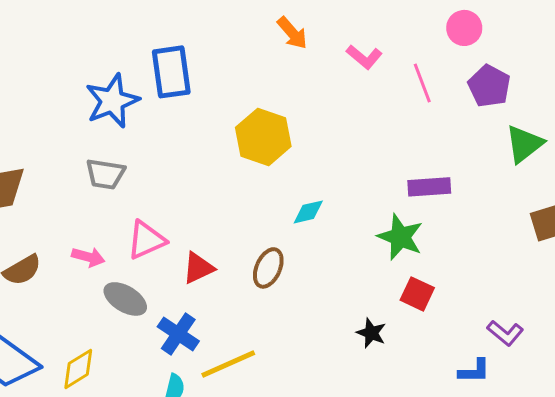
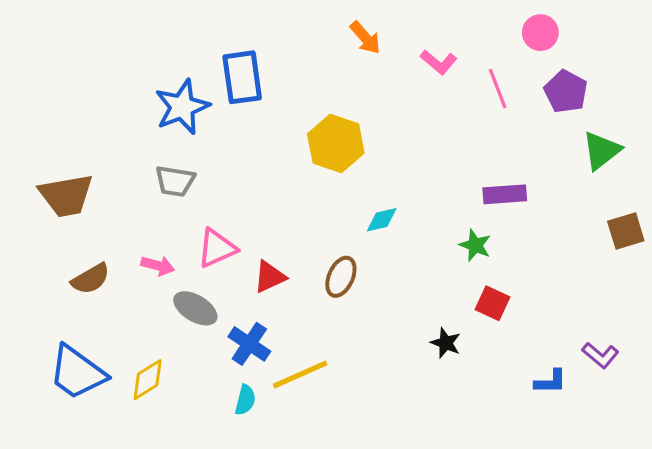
green star: (400, 237) -> (475, 245), size x0.7
purple L-shape: (505, 333) -> (600, 355), moved

